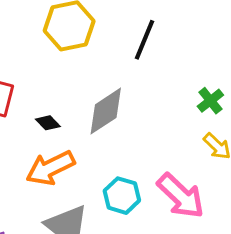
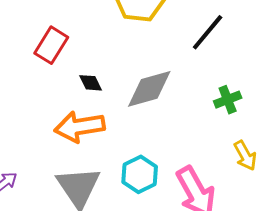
green cross: (210, 101) -> (228, 100), moved

